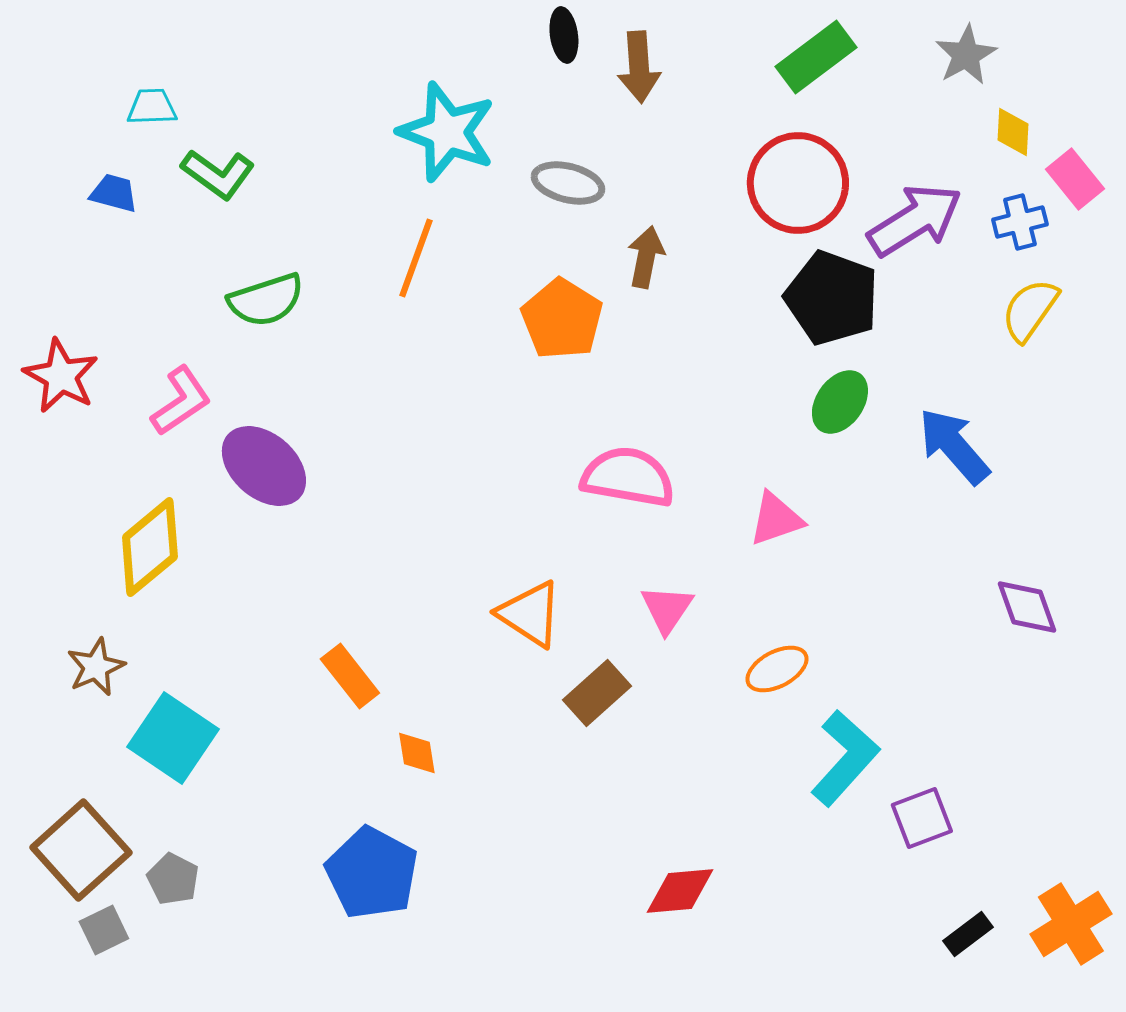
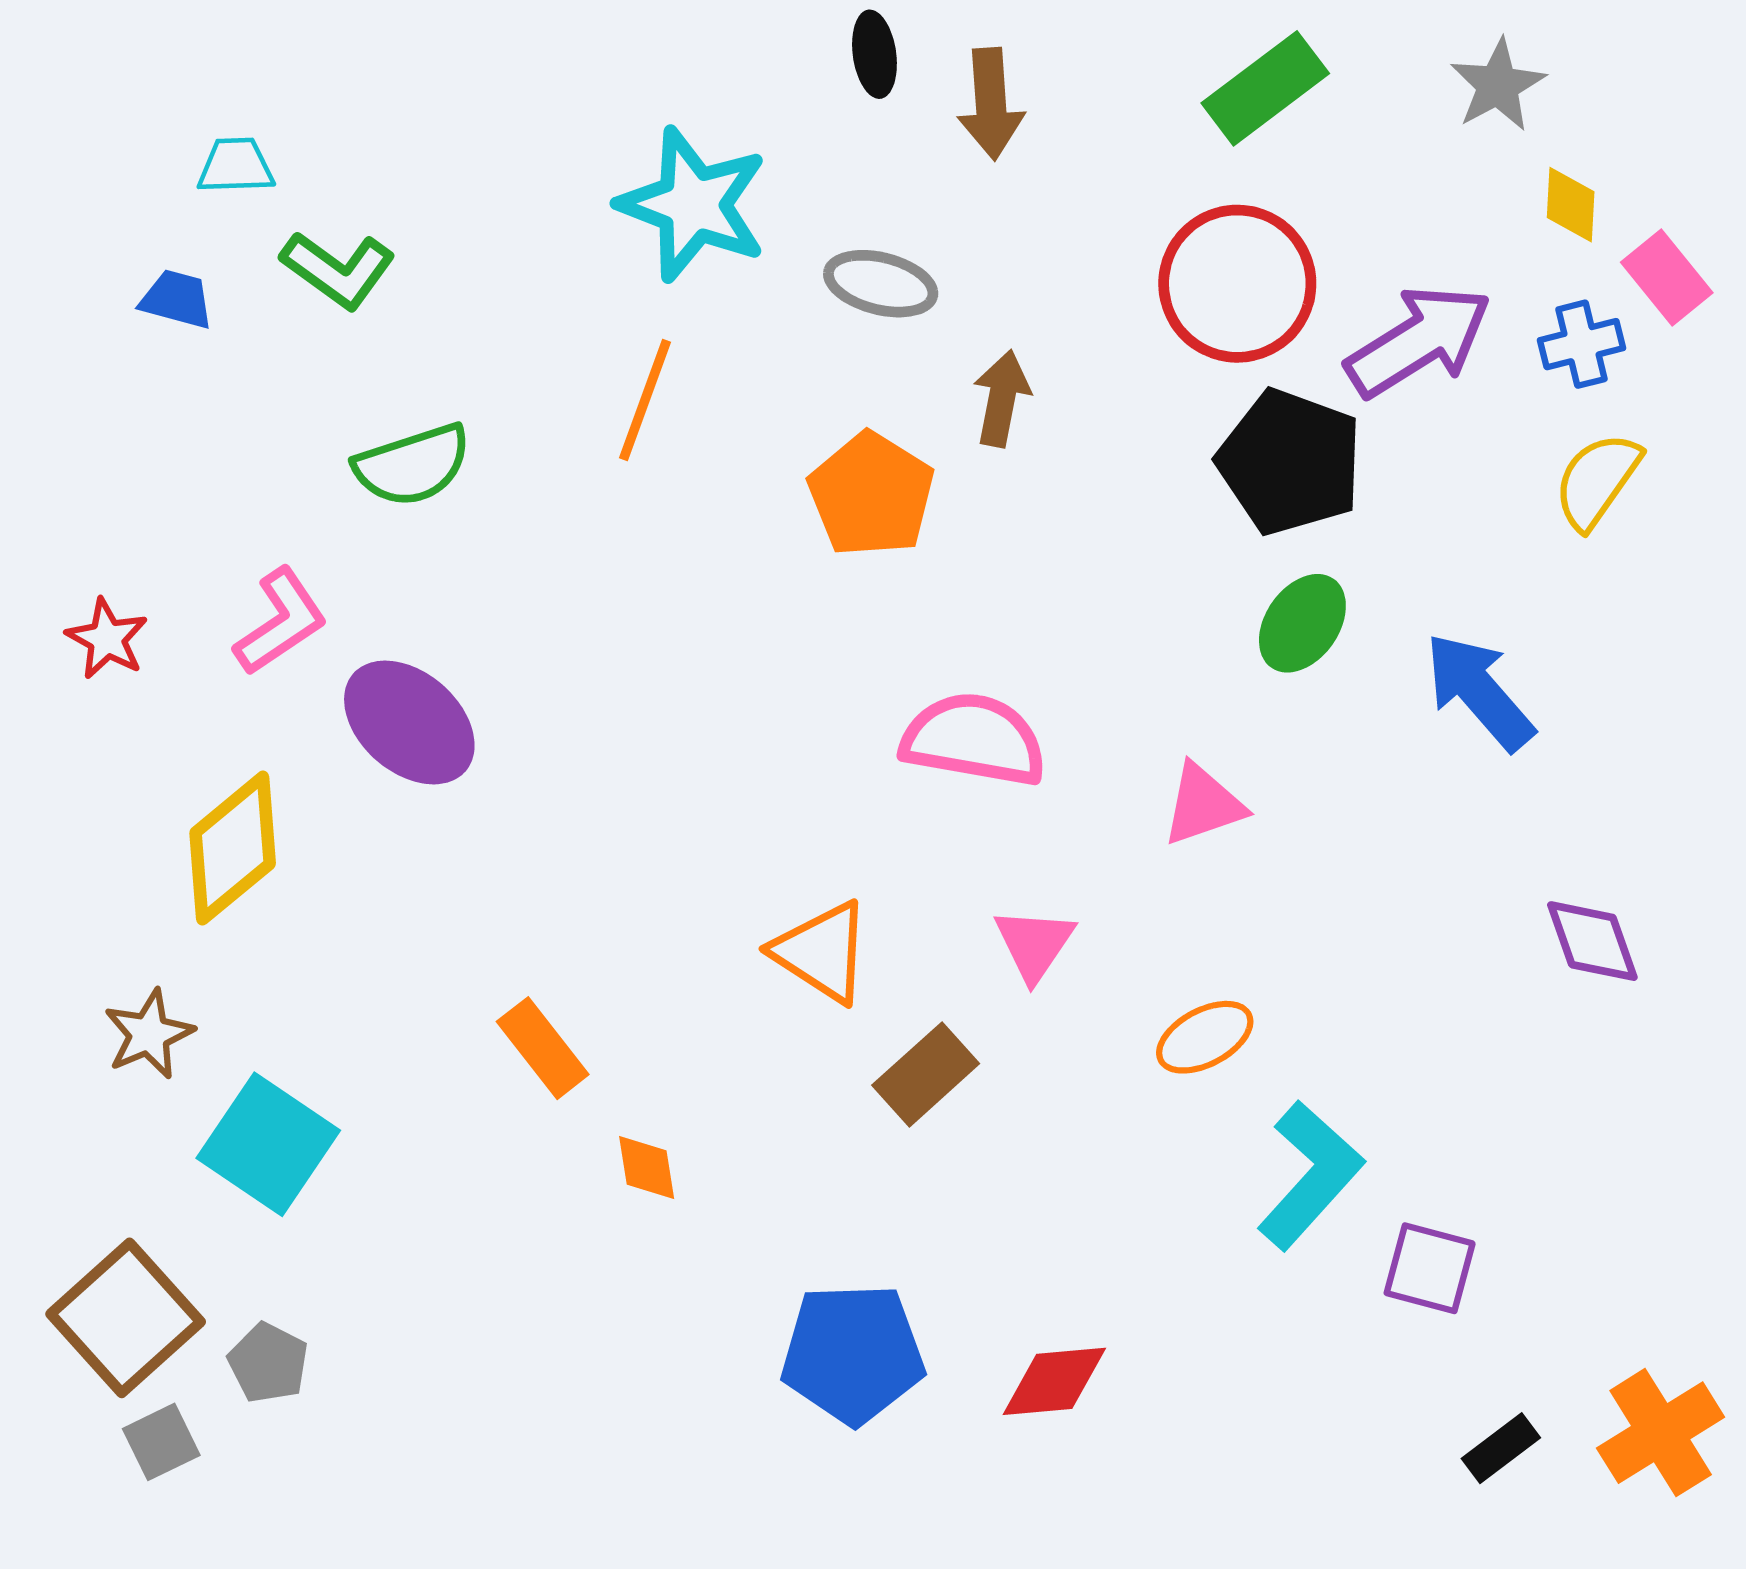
red star: (61, 376) -> (107, 639), moved, size x0.7
purple square: (922, 818) -> (1430, 1268), turned 36
blue pentagon: (372, 873) -> (853, 1354), moved, turned -30

